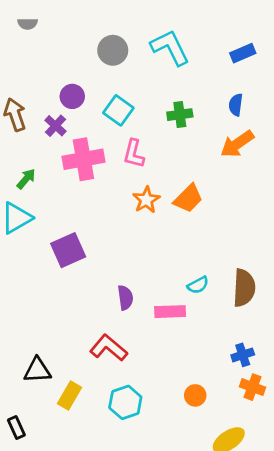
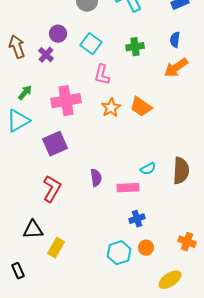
pink cross: (83, 159) -> (66, 101), moved
orange trapezoid: (188, 198) -> (141, 107), turned 80
red L-shape: (109, 348) -> (52, 189), moved, turned 80
blue cross: (243, 355) -> (137, 219), moved
cyan hexagon: (125, 402) -> (119, 253), moved

